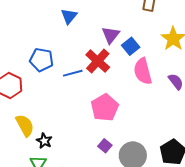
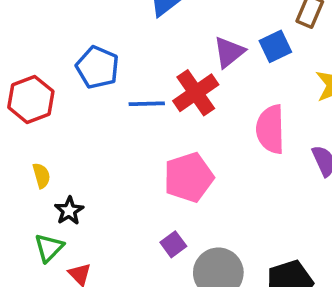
blue square: (131, 46) -> (275, 46), moved
yellow semicircle: (25, 125) -> (41, 176), size x0.6

